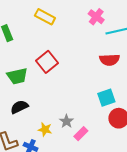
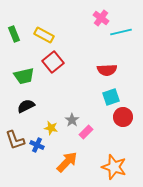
yellow rectangle: (45, 17) -> (44, 35), moved
red semicircle: (110, 60) -> (107, 70), moved

